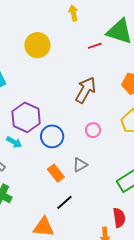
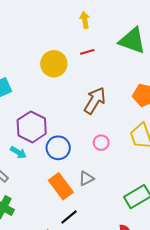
yellow circle: (37, 45) -> (54, 64), moved
red line: (95, 46) -> (87, 52), moved
orange rectangle: (56, 173) -> (61, 186), size x1.4

